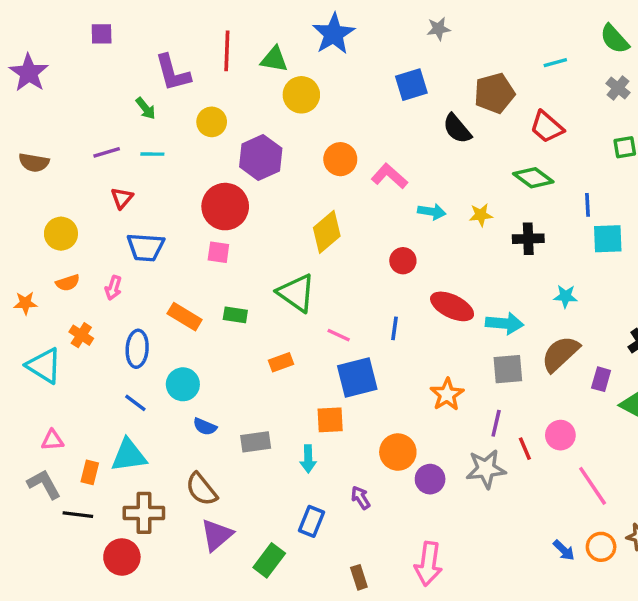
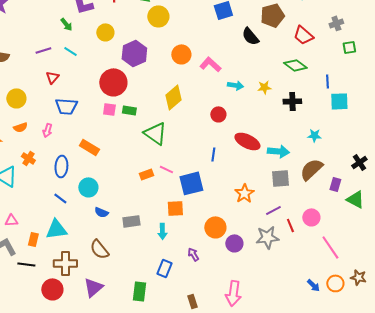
gray cross: (618, 88) -> (336, 23), moved, turned 32
cyan line: (152, 154) -> (70, 51), turned 32
green rectangle: (235, 315) -> (129, 110), moved
pink line: (339, 335) -> (166, 169), moved
purple line: (496, 423) -> (273, 210), turned 49
purple triangle: (217, 535) -> (93, 287), moved
green rectangle: (269, 560) -> (139, 291), turned -30

